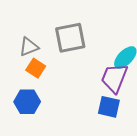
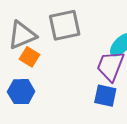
gray triangle: (29, 47) -> (22, 35), size x1.4

